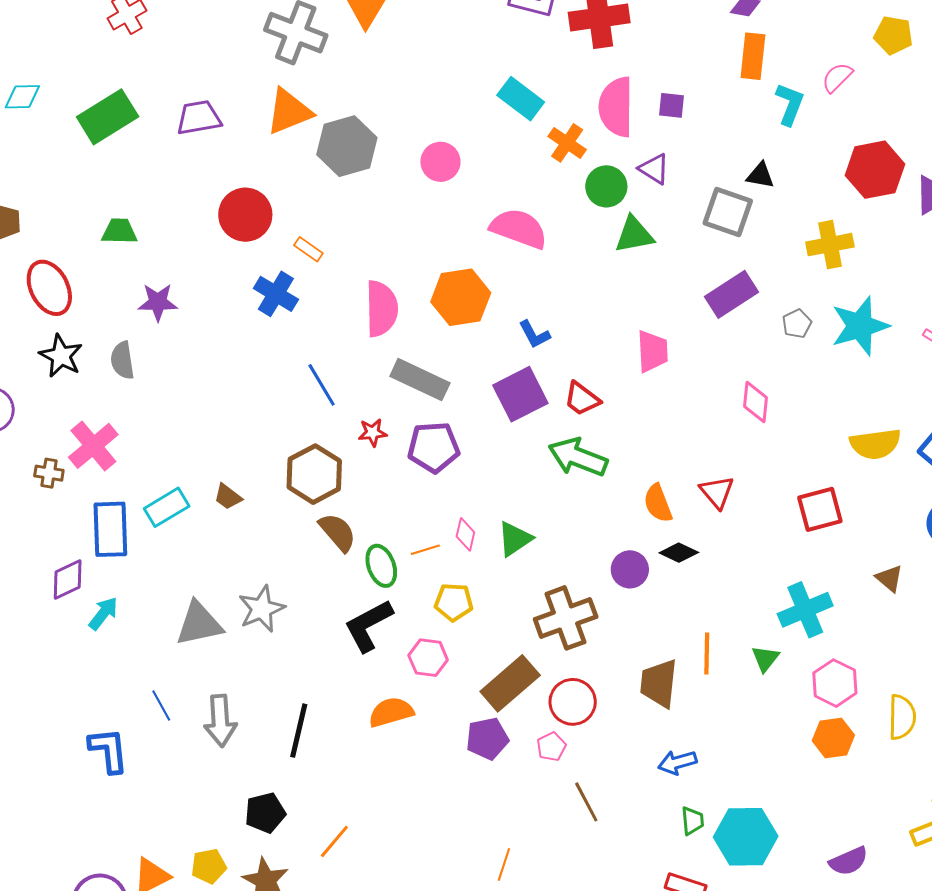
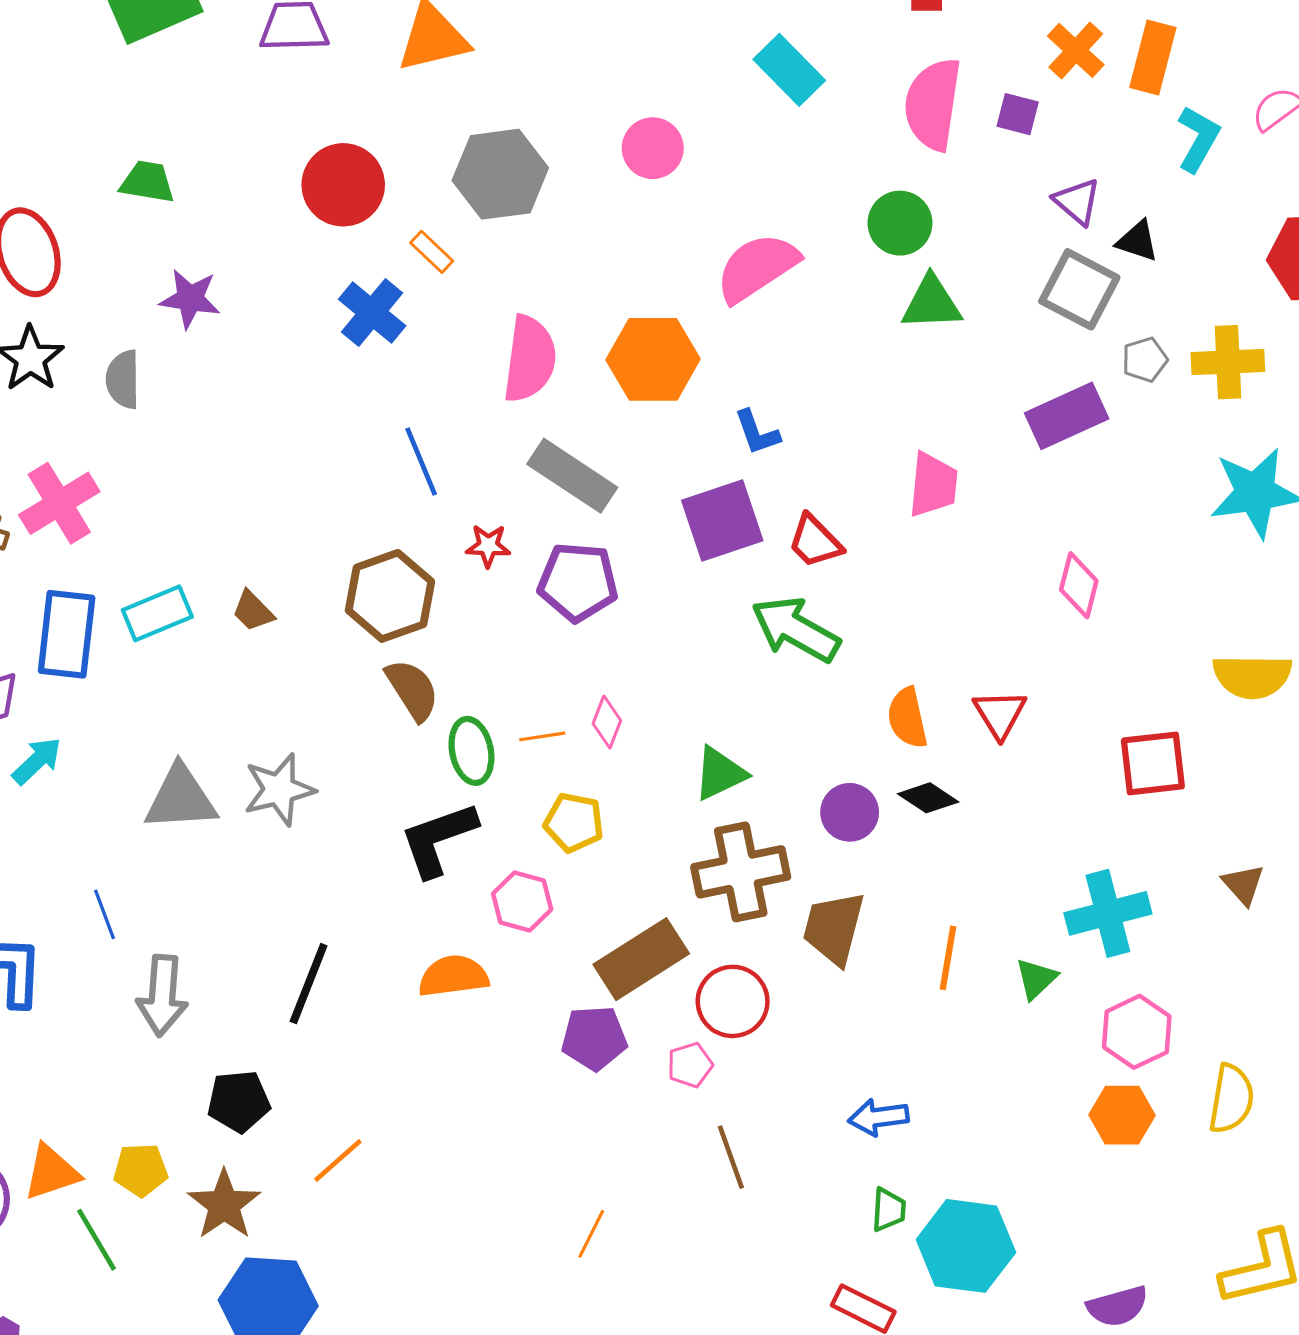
orange cross: (567, 143) -> (1076, 50), moved
gray hexagon: (347, 146) -> (500, 174), moved
purple triangle: (654, 169) -> (1077, 202), moved
pink semicircle: (519, 228) -> (757, 268), turned -62
gray pentagon: (797, 324) -> (1145, 360), moved
green triangle: (515, 539) -> (720, 773), moved
brown trapezoid: (659, 683) -> (834, 928), moved
gray arrow: (220, 721) -> (162, 996), moved

